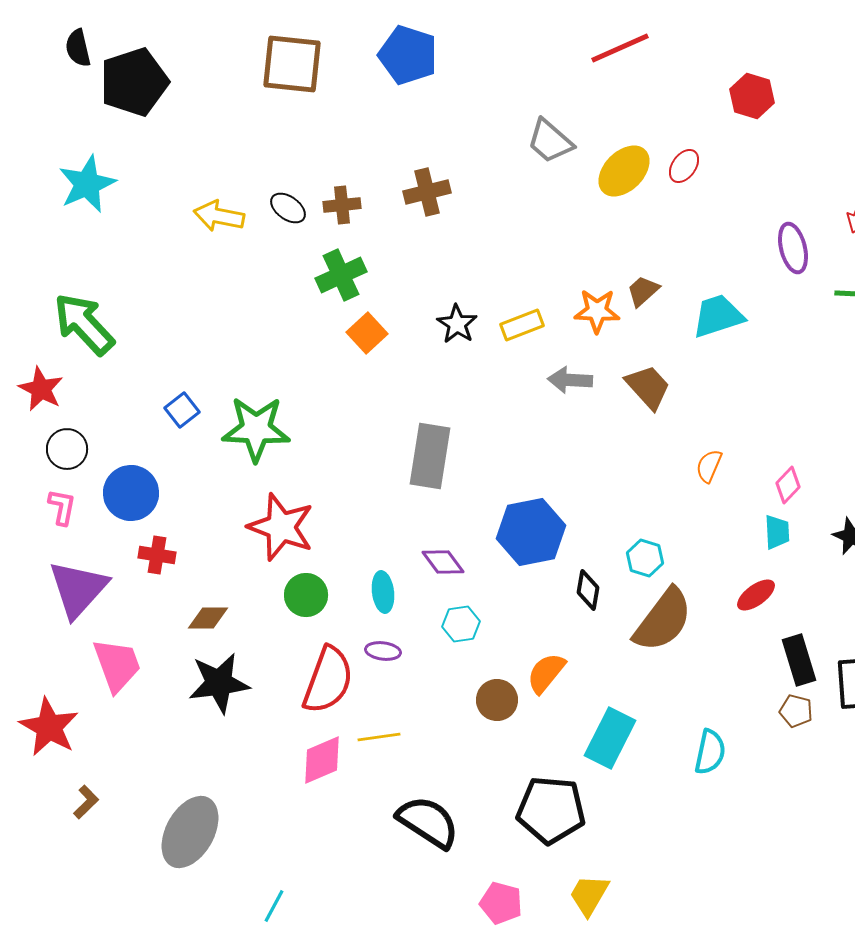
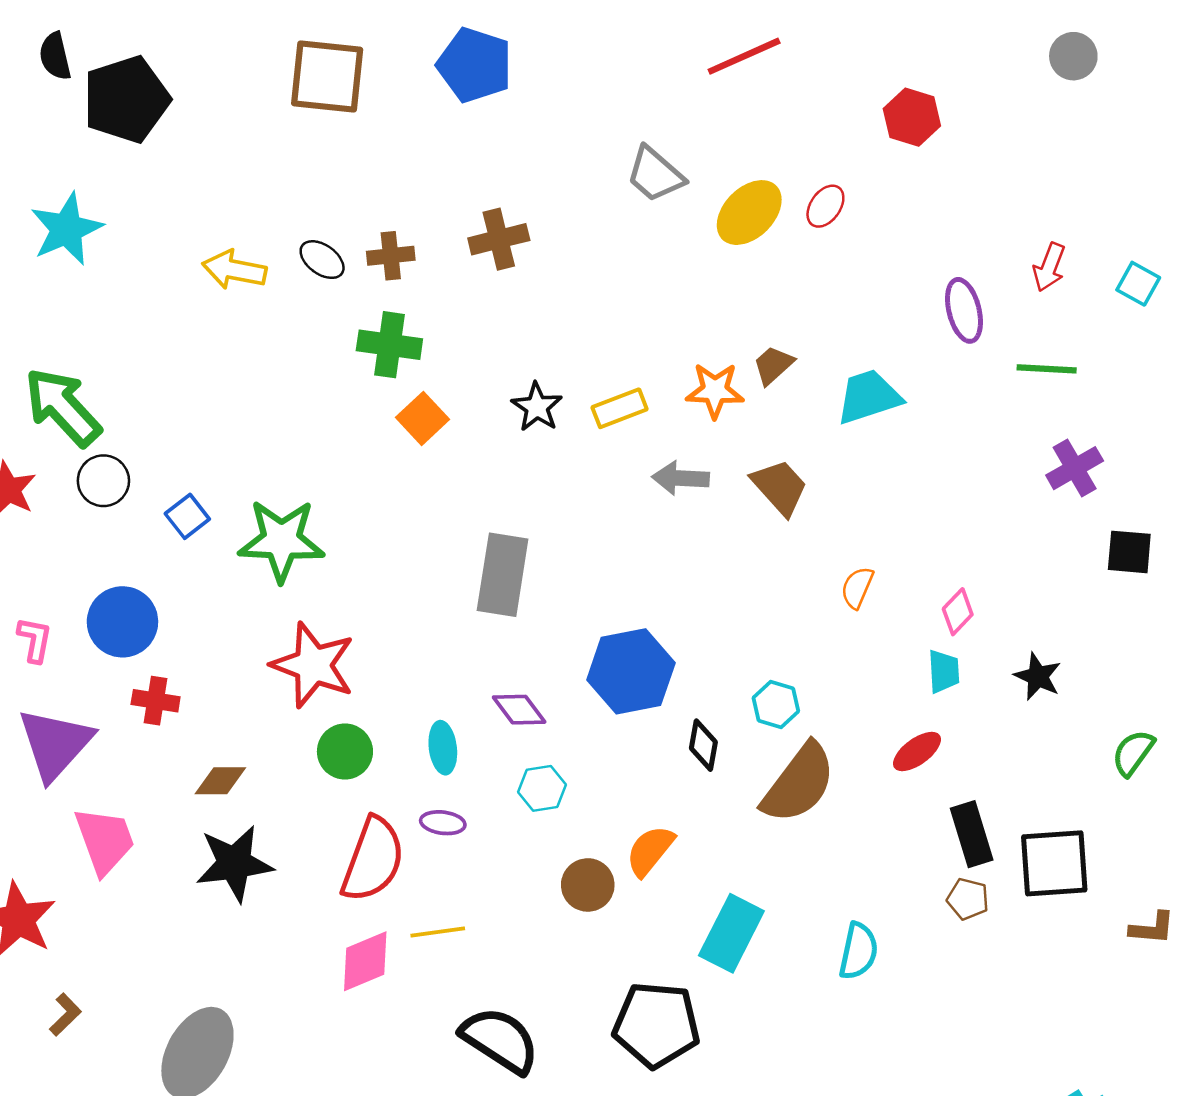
green cross: (341, 275) -> (389, 345), turned 33
black circle: (67, 449) -> (103, 481), moved

